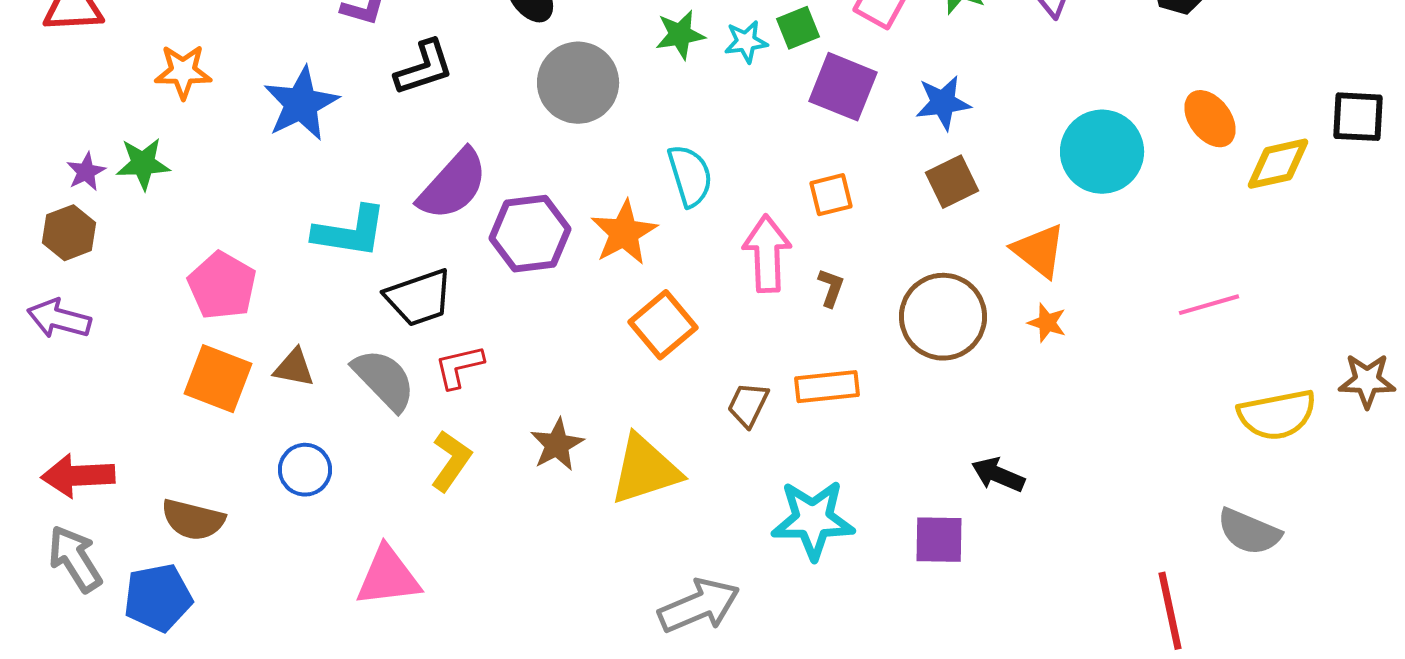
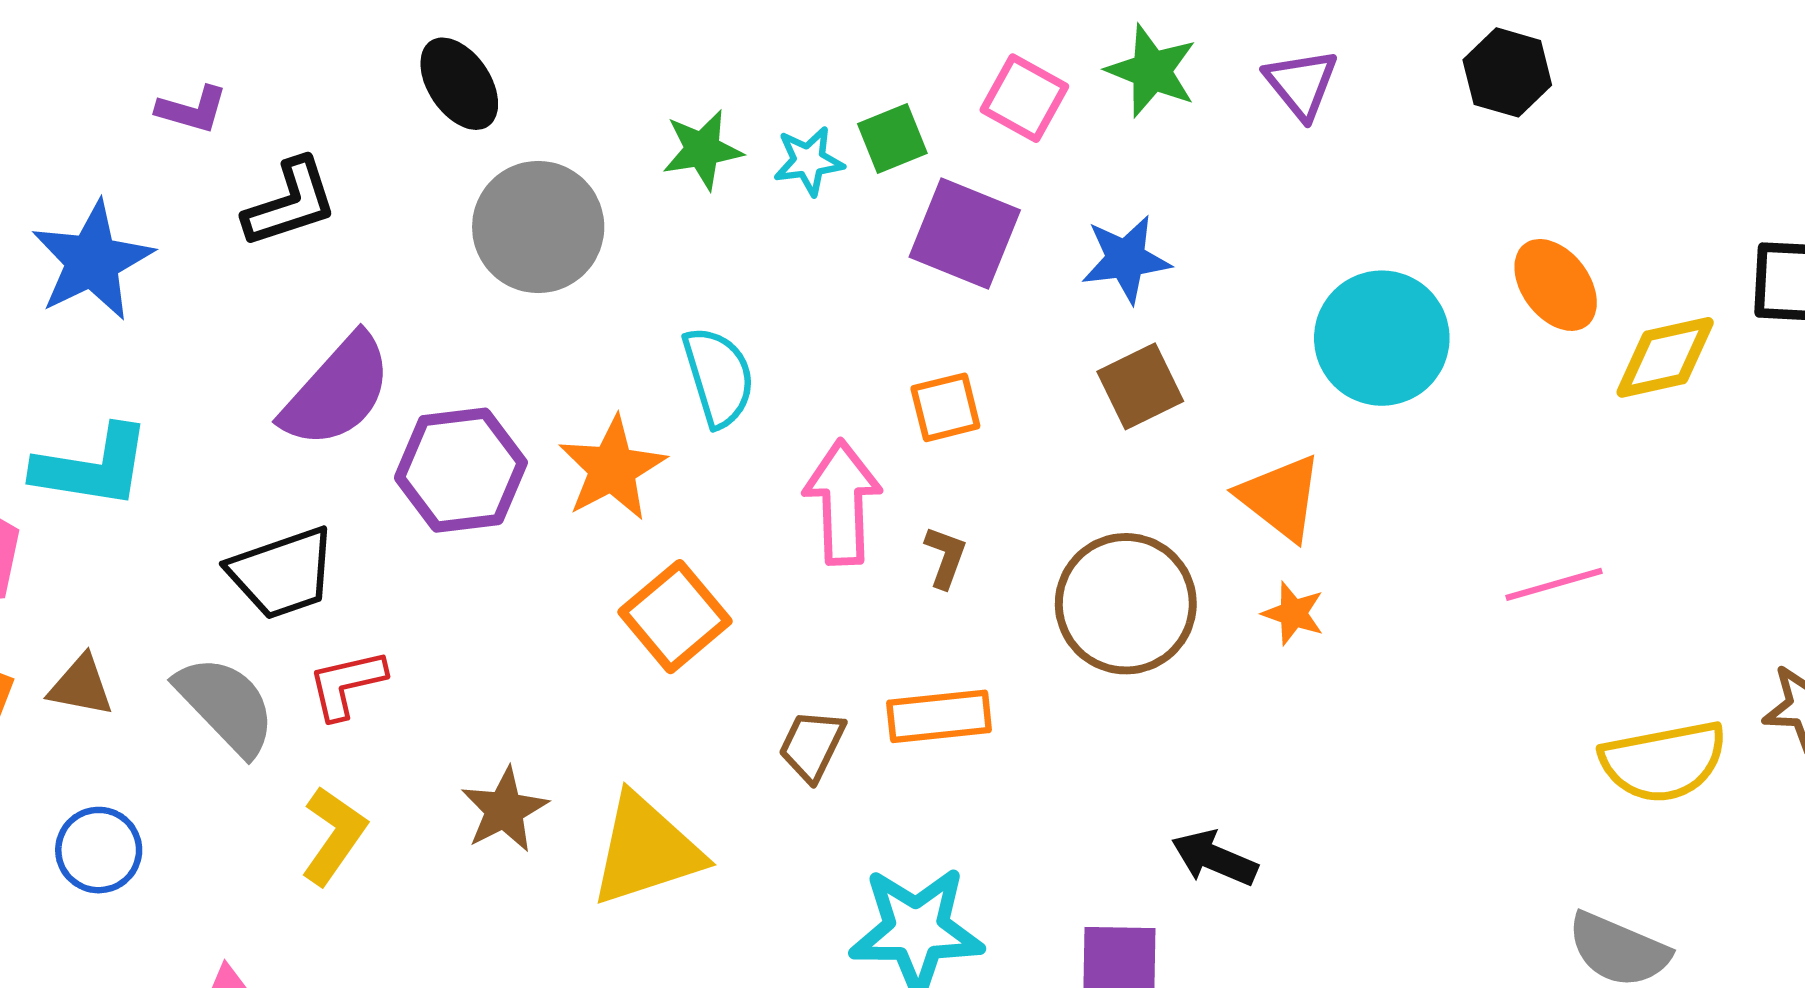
cyan L-shape: (350, 232) -> (92, 467), moved

